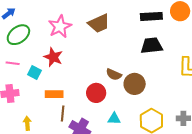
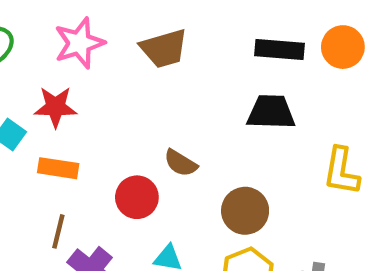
red star: (53, 57) -> (56, 107), turned -30
brown circle: (135, 84) -> (245, 211), moved
orange rectangle: (54, 94) -> (58, 168), moved

